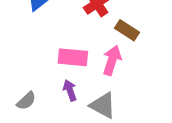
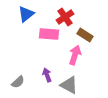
pink rectangle: (73, 57) -> (49, 34), moved

